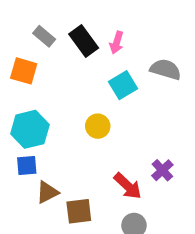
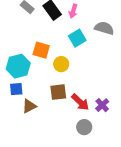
orange square: (24, 71) -> (41, 50), moved
purple cross: (162, 170) -> (102, 105), moved
brown square: (79, 211) -> (58, 92), moved

